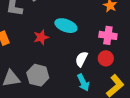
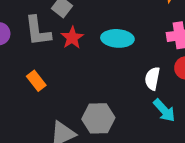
red star: (41, 37) -> (72, 38), moved

